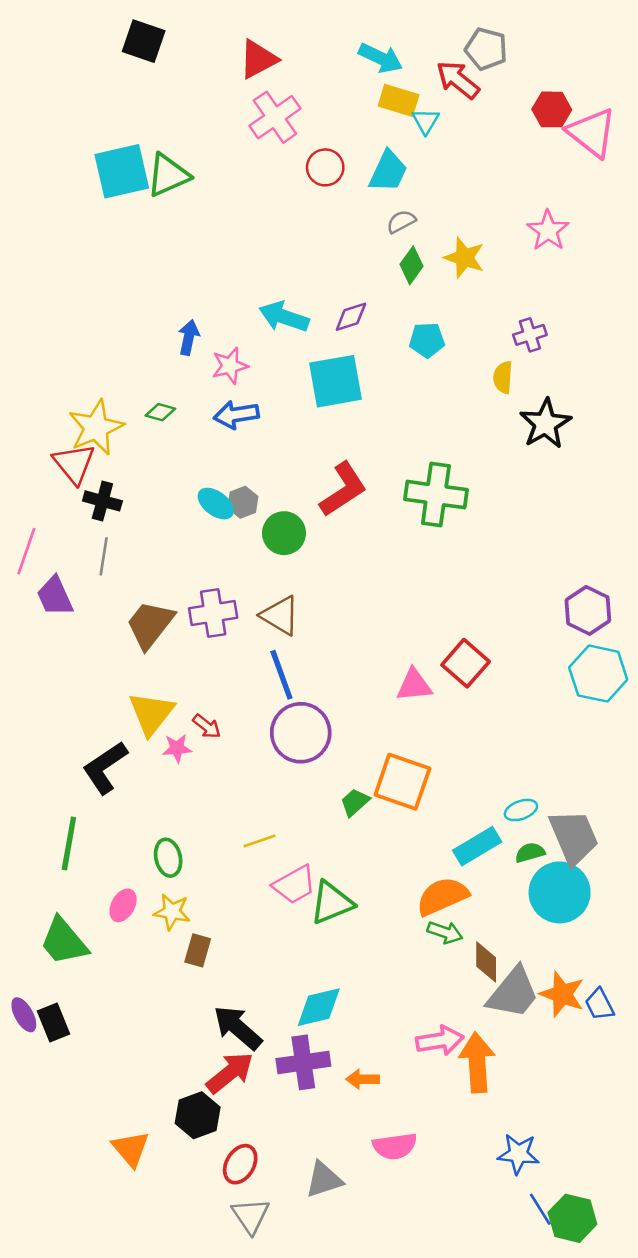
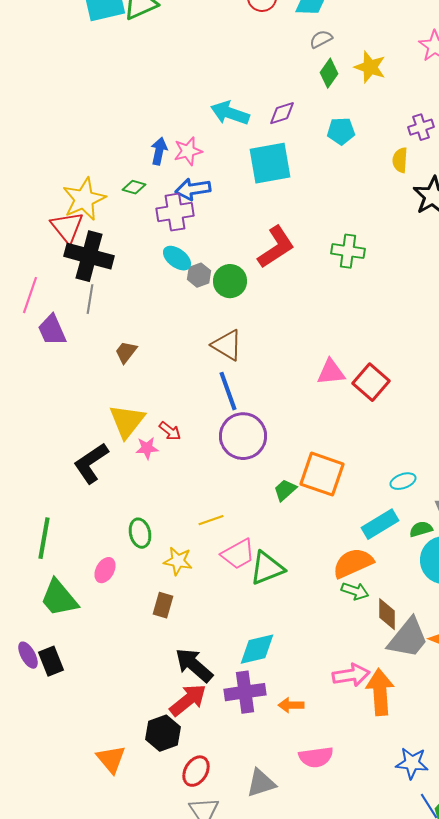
blue arrow: (189, 337) -> (159, 151), moved
green cross: (436, 495) -> (348, 251), size x0.7
black cross: (102, 501) -> (89, 256), size x1.6
gray hexagon: (243, 502) -> (199, 275), moved
purple cross: (213, 613) -> (175, 212), moved
brown trapezoid: (150, 625) -> (126, 352), size x0.6
pink triangle: (414, 685) -> (331, 372), moved
cyan ellipse: (521, 810) -> (403, 481), moved
green line: (69, 844) -> (44, 538), moved
yellow star: (172, 912) -> (178, 561), moved

